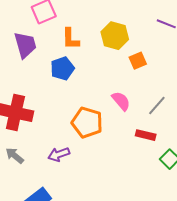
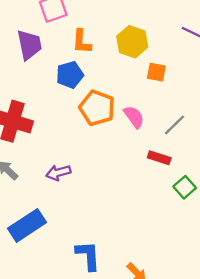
orange square: (138, 61) -> (156, 72), turned 30
orange pentagon: (87, 123) -> (97, 108), moved

